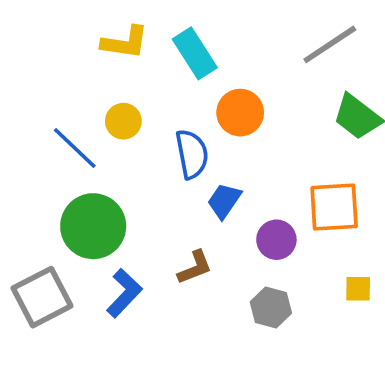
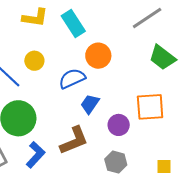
blue semicircle: (192, 154) -> (72, 78), turned -104
brown L-shape: (195, 267) -> (74, 140), size x1.5
yellow square: (358, 289) -> (164, 166), moved

